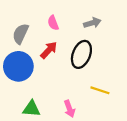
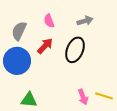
yellow line: (100, 90) -> (104, 96), moved
pink arrow: (69, 109) -> (83, 97), moved

